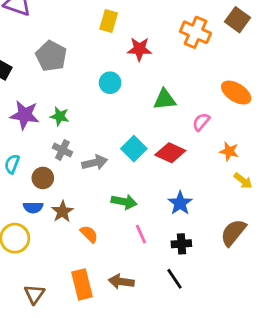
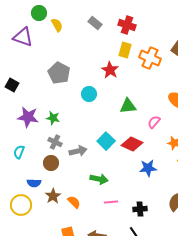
yellow rectangle: (109, 21) -> (125, 50), moved
red star: (139, 49) -> (110, 70), turned 30
gray pentagon: (51, 56) -> (59, 73), moved
brown circle: (43, 178) -> (51, 163), moved
blue star: (180, 203) -> (148, 168), moved, turned 30
brown star: (62, 212) -> (53, 196), moved
pink line: (141, 234) -> (111, 202), turned -72

